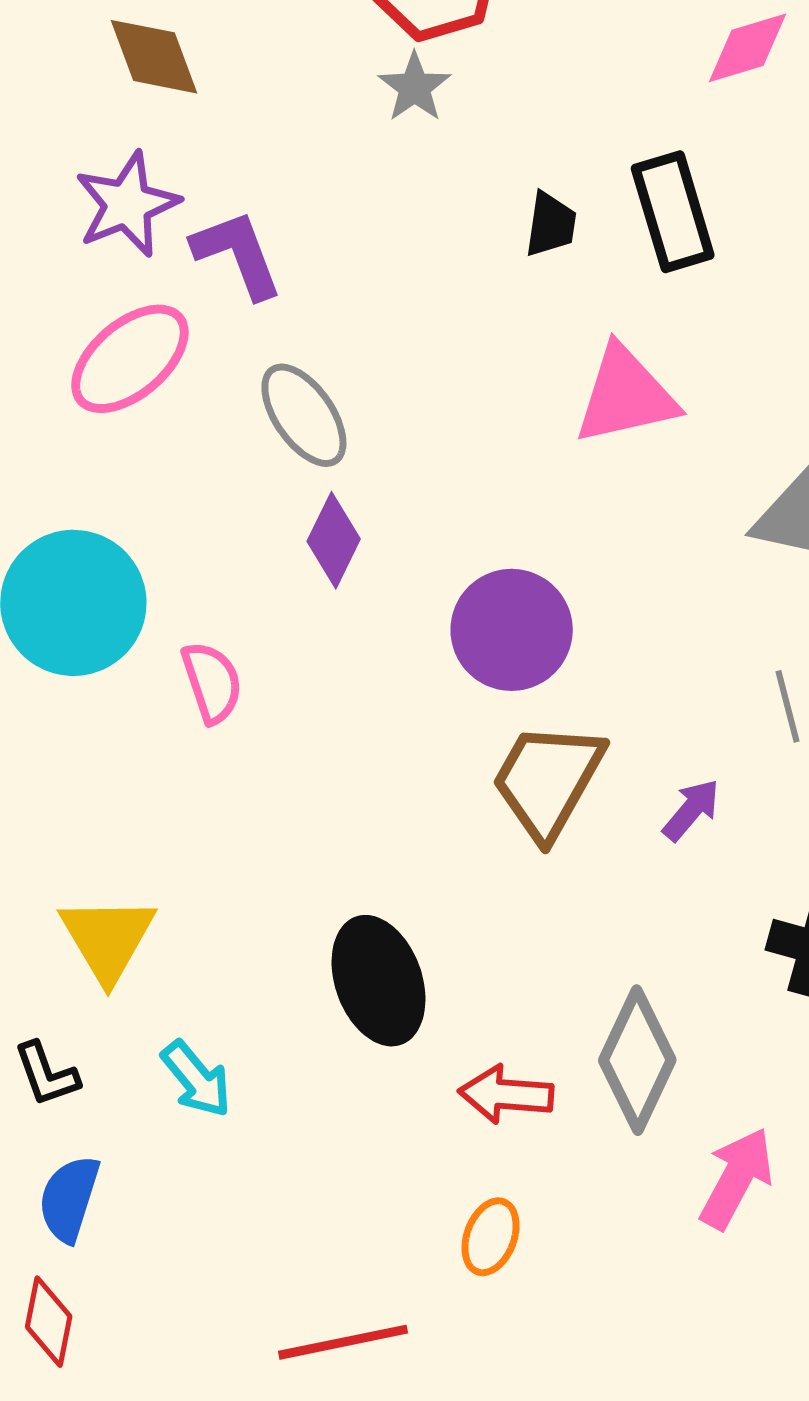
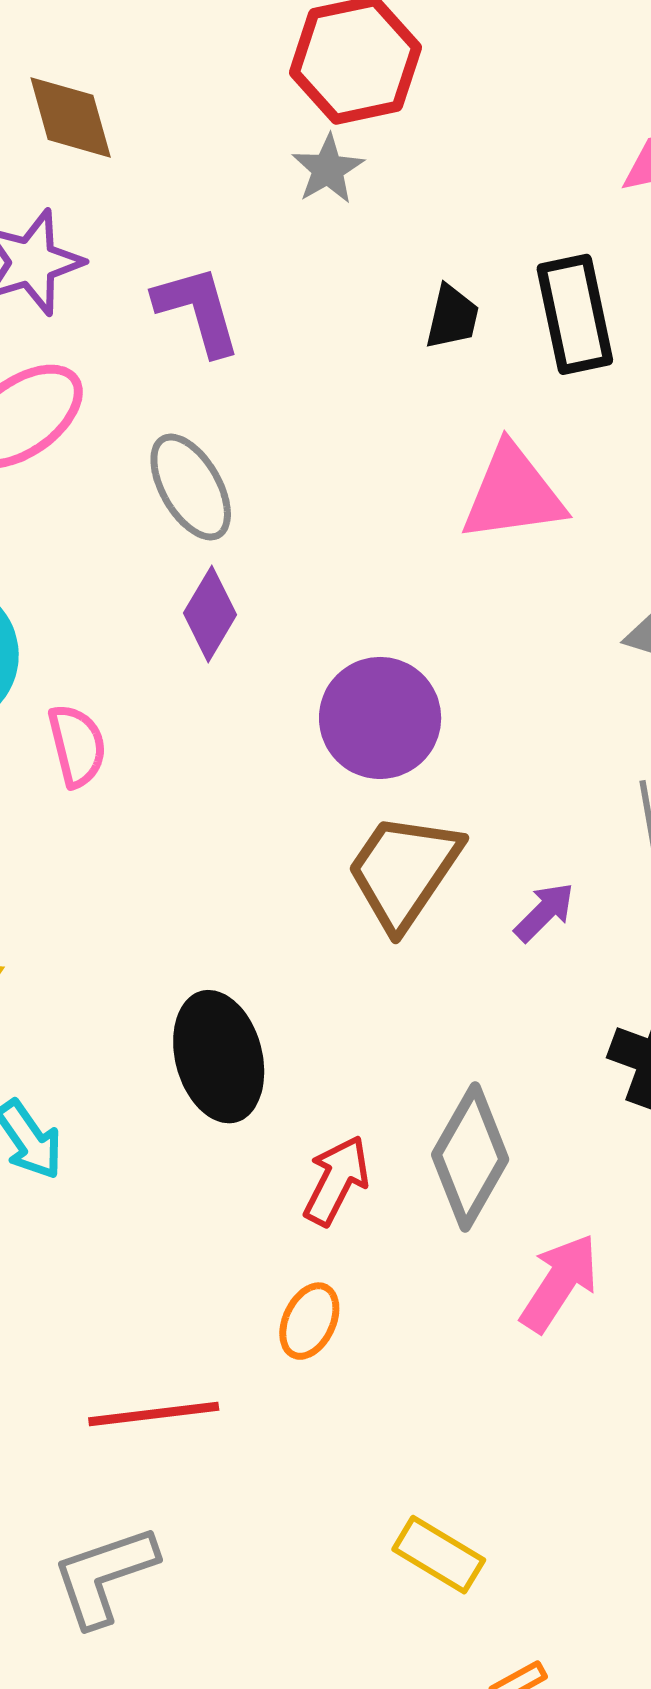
purple L-shape: (237, 254) -> (198, 310), moved
red arrow: (506, 1094) -> (336, 1180), turned 108

